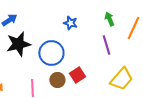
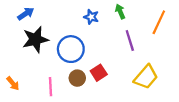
green arrow: (109, 19) -> (120, 12), moved

